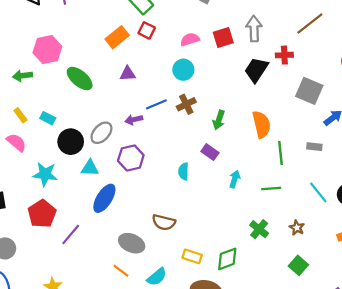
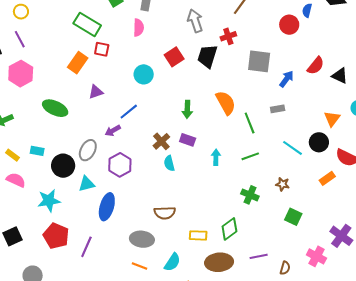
red square: (223, 37) -> (174, 57), moved
pink semicircle: (190, 39) -> (138, 28), moved, turned 126
pink hexagon: (47, 50) -> (21, 74), moved
brown cross: (186, 104) -> (161, 141), moved

